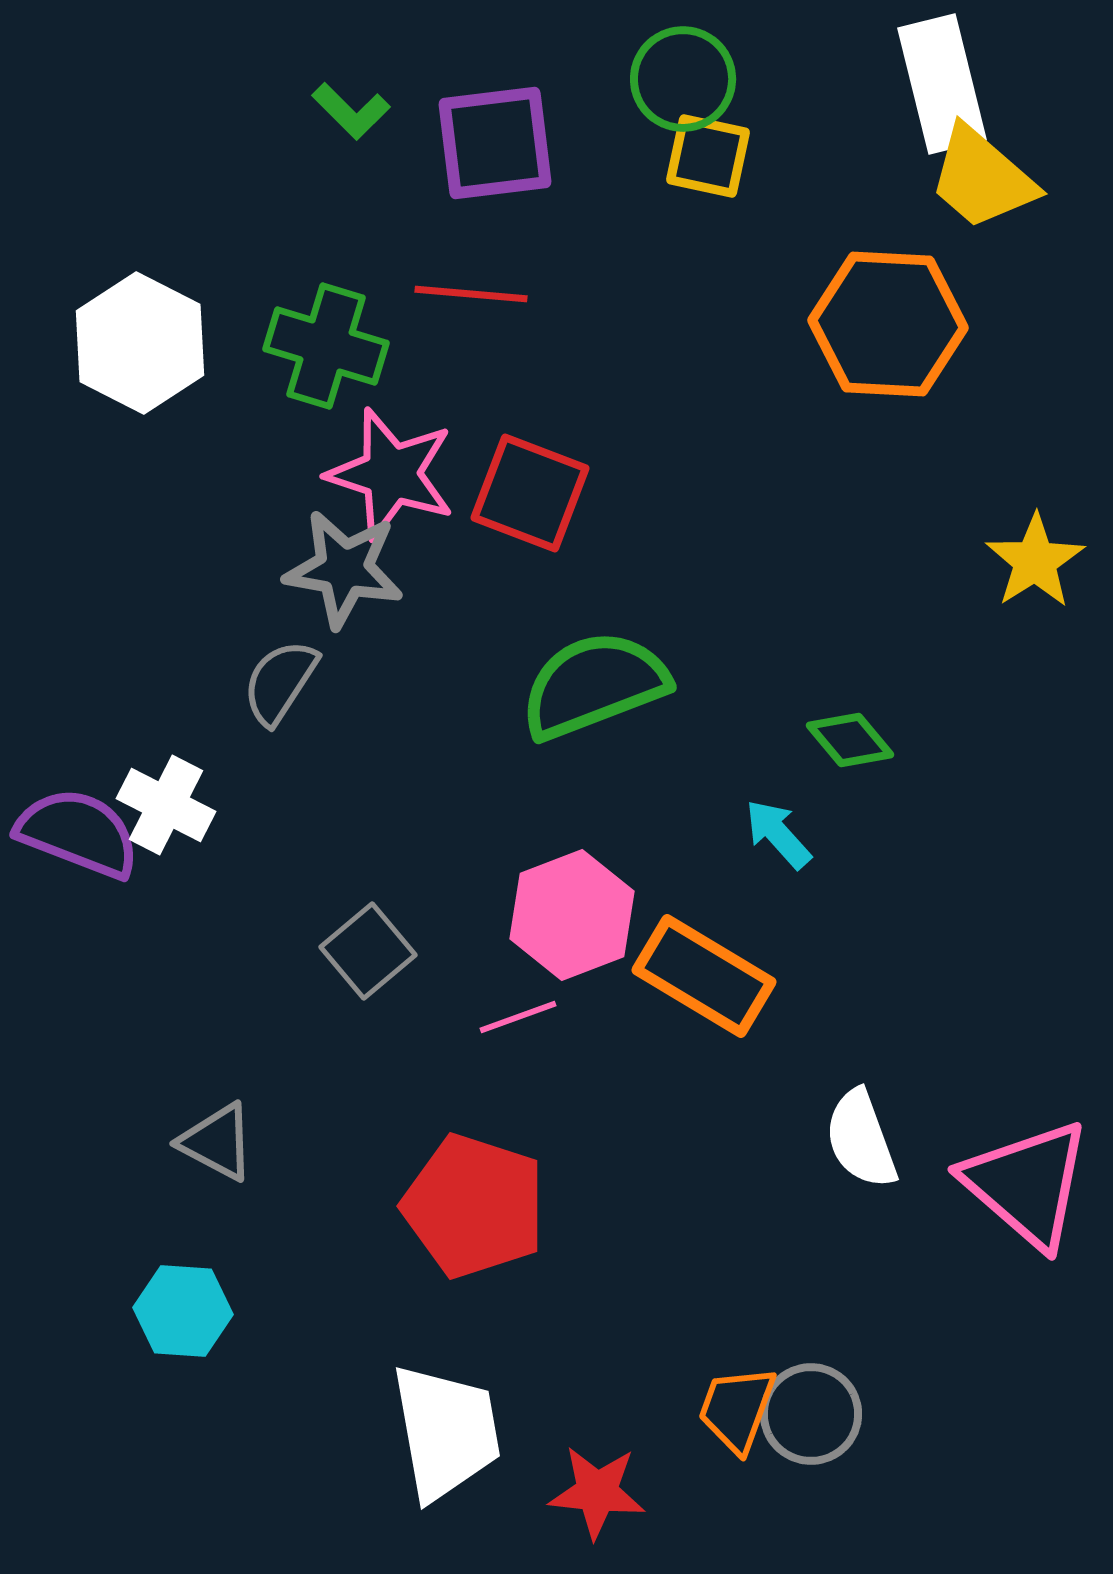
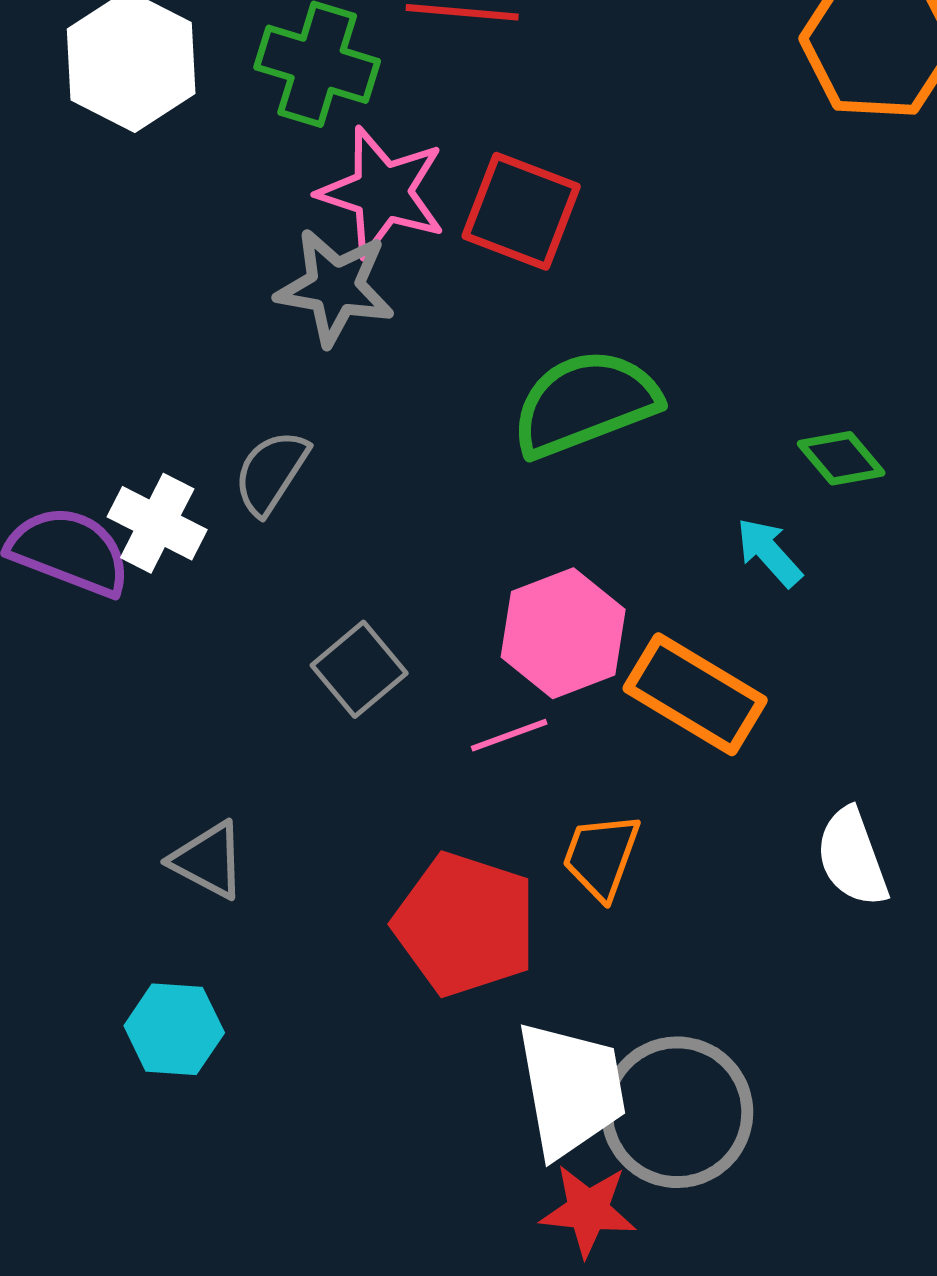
gray semicircle: (280, 682) -> (271, 472), moved
orange trapezoid: (737, 1409) -> (601, 856), moved
gray circle: (811, 1414) -> (677, 1112), moved, size x1.5
white trapezoid: (446, 1432) -> (571, 1089), moved

